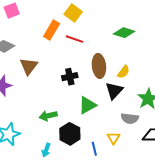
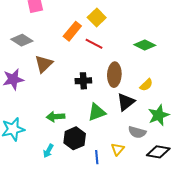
yellow semicircle: (124, 72) -> (146, 85), moved

